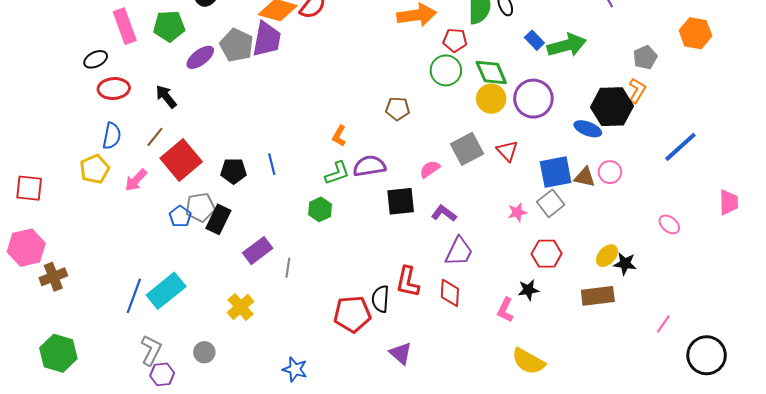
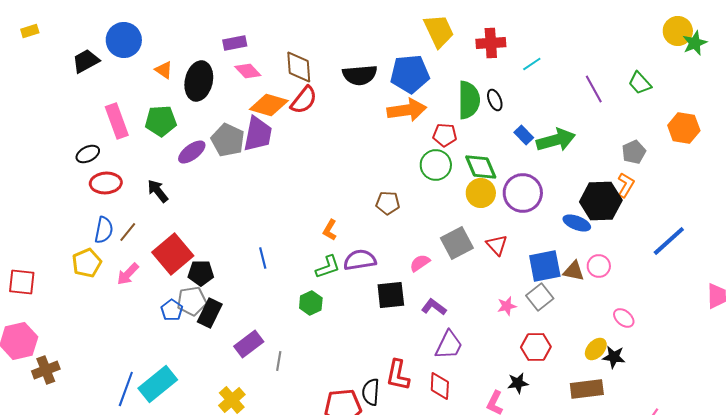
brown line: (155, 137) -> (128, 232), moved
black pentagon: (234, 171) -> (201, 273), moved
pink ellipse: (669, 224) -> (624, 318), moved

